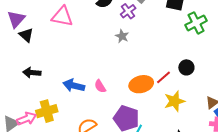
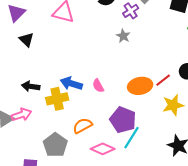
black triangle: (26, 35) -> (26, 40), moved
black arrow: (32, 73) -> (31, 86), moved
yellow cross: (47, 111) -> (57, 99), moved

